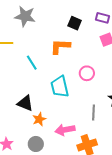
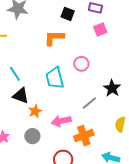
cyan line: (32, 63) -> (15, 74), moved
gray line: (94, 113) -> (89, 103), turned 49

